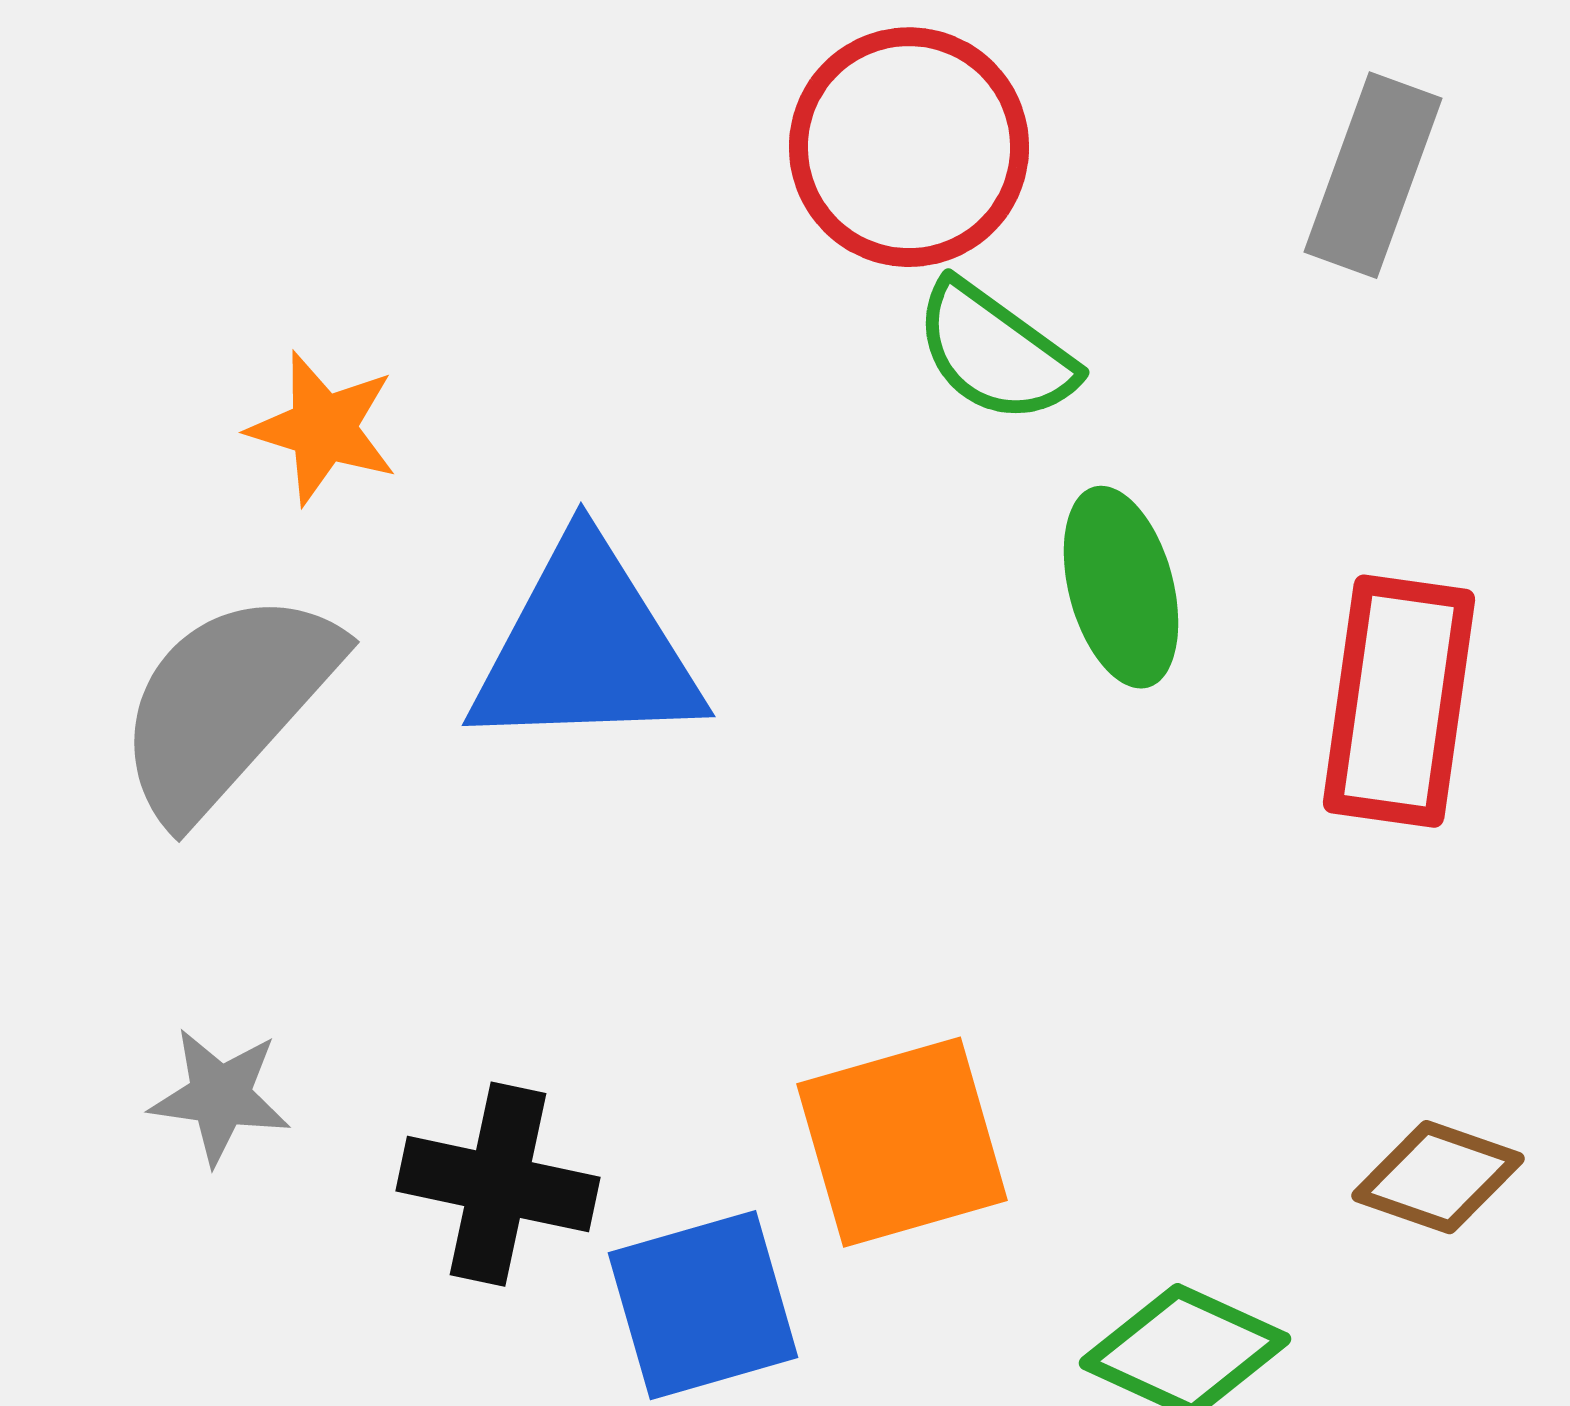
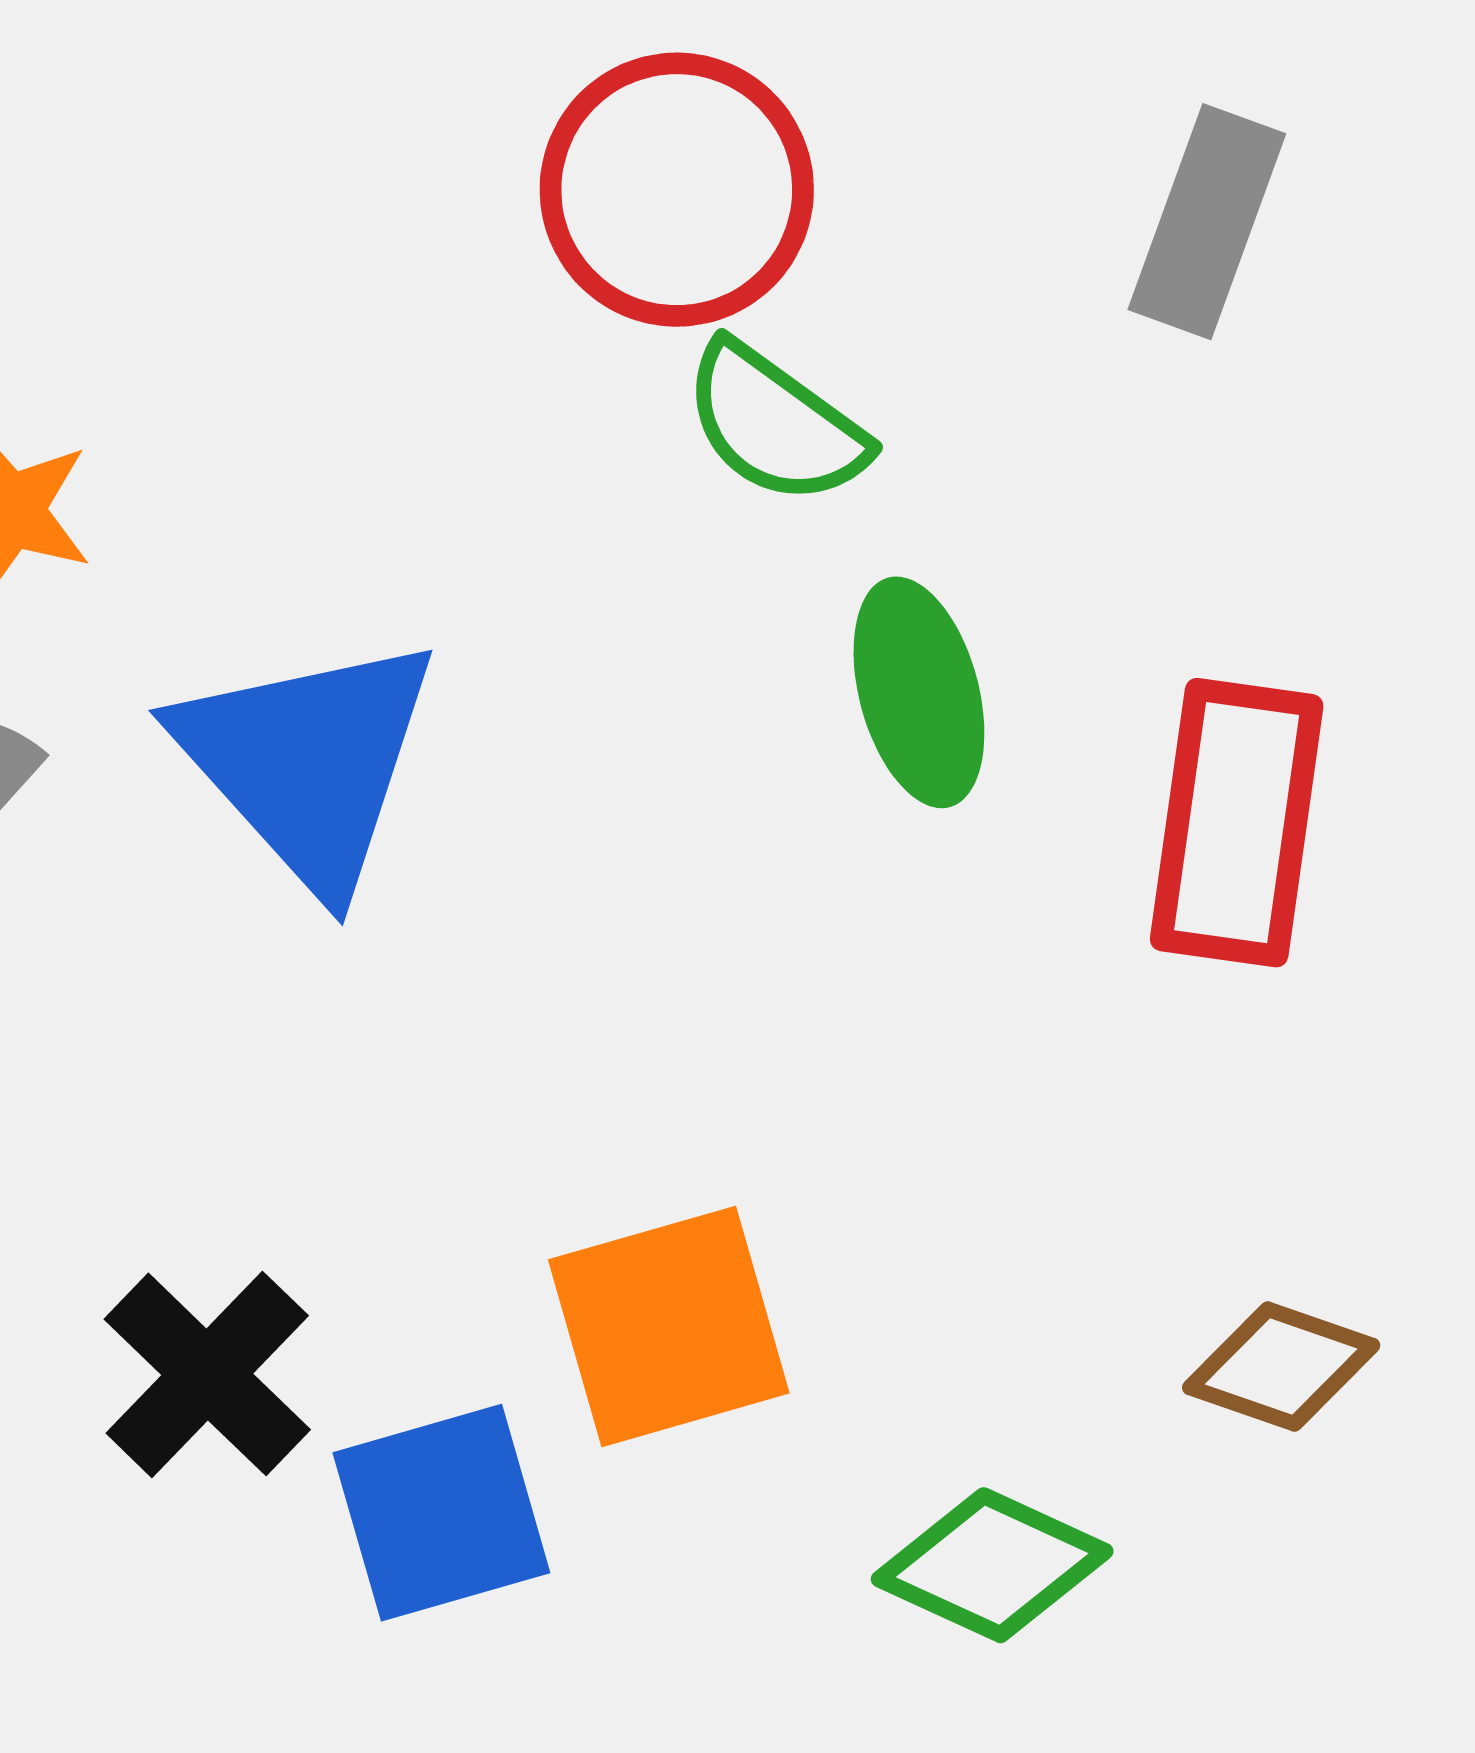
blue triangle: (586, 648) -> (308, 762), turned 50
black cross: (498, 1184) -> (207, 1374), turned 32

